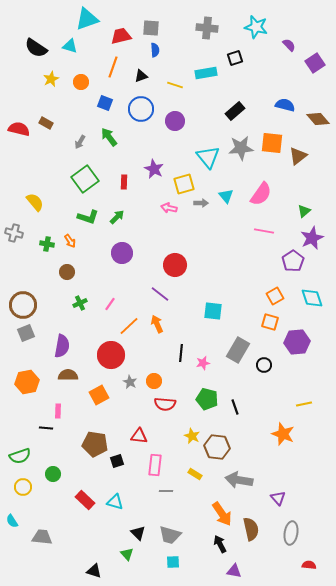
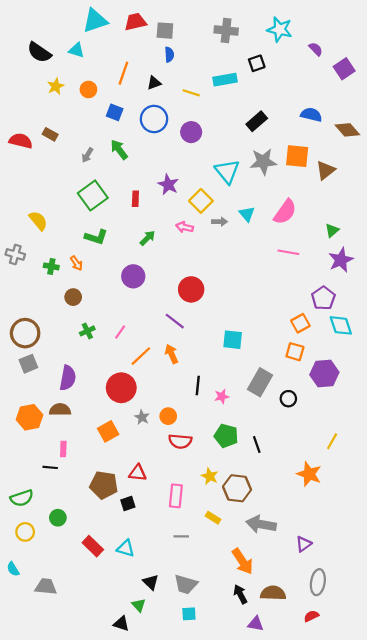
red trapezoid: (121, 36) -> (135, 22), moved
yellow square: (184, 184) -> (201, 201), turned -30
green arrow: (117, 217) -> (147, 238), moved
purple pentagon: (293, 261) -> (323, 298), moved
brown semicircle: (68, 375) -> (60, 410), moved
yellow line: (304, 404) -> (332, 441), turned -49
red triangle: (139, 436) -> (138, 473), moved
pink rectangle: (155, 465) -> (176, 496), moved
purple triangle: (278, 498) -> (304, 544), turned 35
brown semicircle: (251, 529) -> (273, 593), moved, turned -75
red semicircle: (309, 565) -> (311, 616), moved, turned -32
black triangle: (94, 571) -> (121, 624), moved

